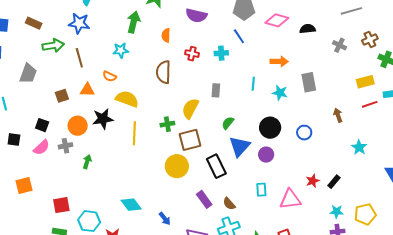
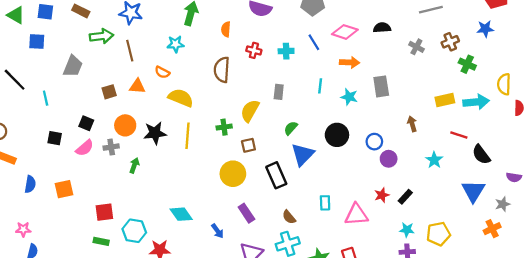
pink diamond: (277, 20) -> (345, 32), moved
blue line: (239, 36) -> (314, 42), moved
yellow rectangle: (365, 82) -> (445, 100), moved
red line: (370, 104) -> (459, 135), moved, turned 35
black star: (103, 119) -> (155, 133), moved
brown square: (190, 140) -> (248, 145), size x0.6
purple circle: (266, 155) -> (389, 159), moved
purple rectangle: (204, 199) -> (246, 213), moved

